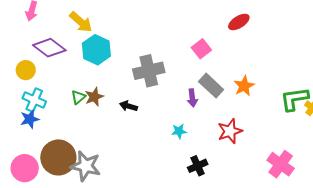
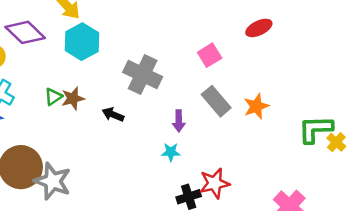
gray cross: (149, 71) -> (143, 74), turned 32
purple arrow: (192, 98) -> (179, 121), moved
red star: (230, 131) -> (214, 183), moved

